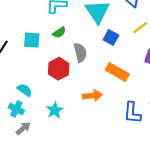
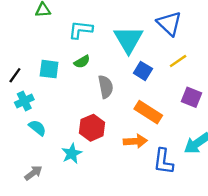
red hexagon: (59, 69) -> (92, 128), moved
orange arrow: (92, 96) -> (135, 141), moved
cyan cross: (16, 109) -> (24, 101), moved, turned 35

